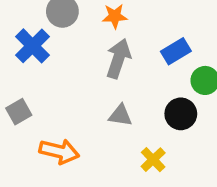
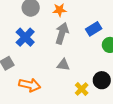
blue cross: (33, 46) -> (25, 37), moved
black circle: (181, 114) -> (102, 80), moved

